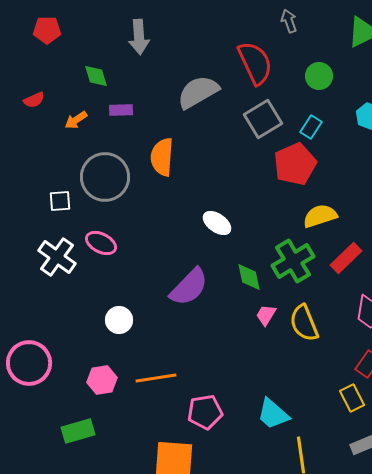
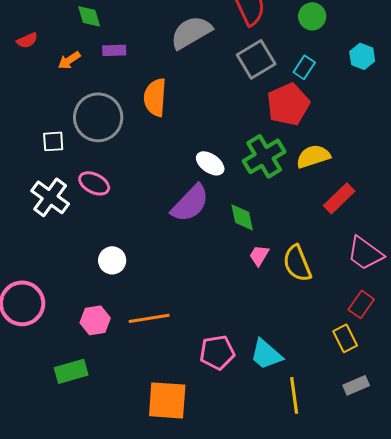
green cross: (293, 261) -> (264, 156), moved
purple semicircle: (189, 287) -> (190, 203), moved
pink pentagon: (205, 412) -> (217, 352), moved

